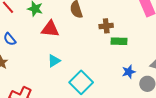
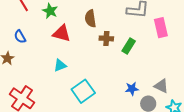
brown cross: (106, 26) -> (106, 38), moved
green rectangle: (119, 41) -> (129, 46), moved, turned -70

